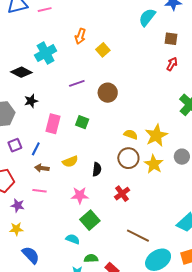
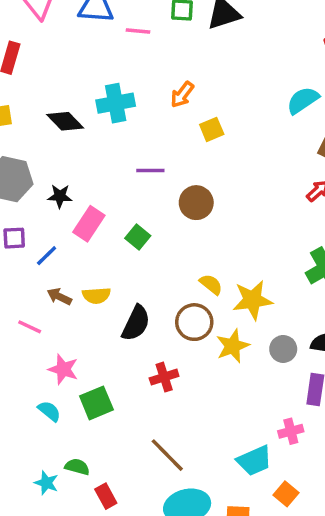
black star: (31, 101) -> (60, 196), moved
brown arrow: (42, 168) -> (59, 296), moved
black semicircle: (97, 169) -> (136, 323), size x1.5
pink star: (80, 195) -> (63, 369), moved
cyan semicircle: (73, 239) -> (49, 411), moved

